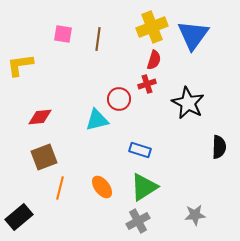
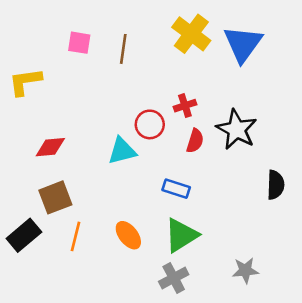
yellow cross: (152, 27) -> (191, 34), turned -32
red semicircle: (154, 60) -> (195, 141), moved
black rectangle: (19, 217) -> (24, 235), moved

